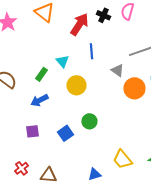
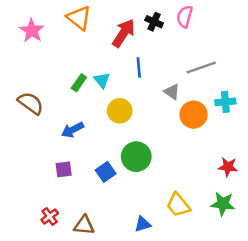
green rectangle: (41, 74) -> (79, 83), moved
green circle: (89, 121) -> (136, 157), size x1.5

